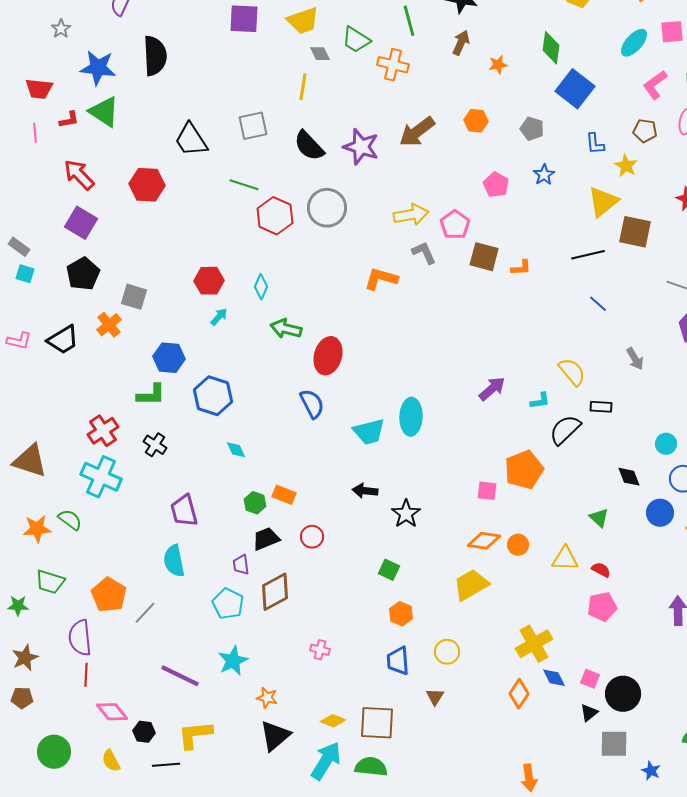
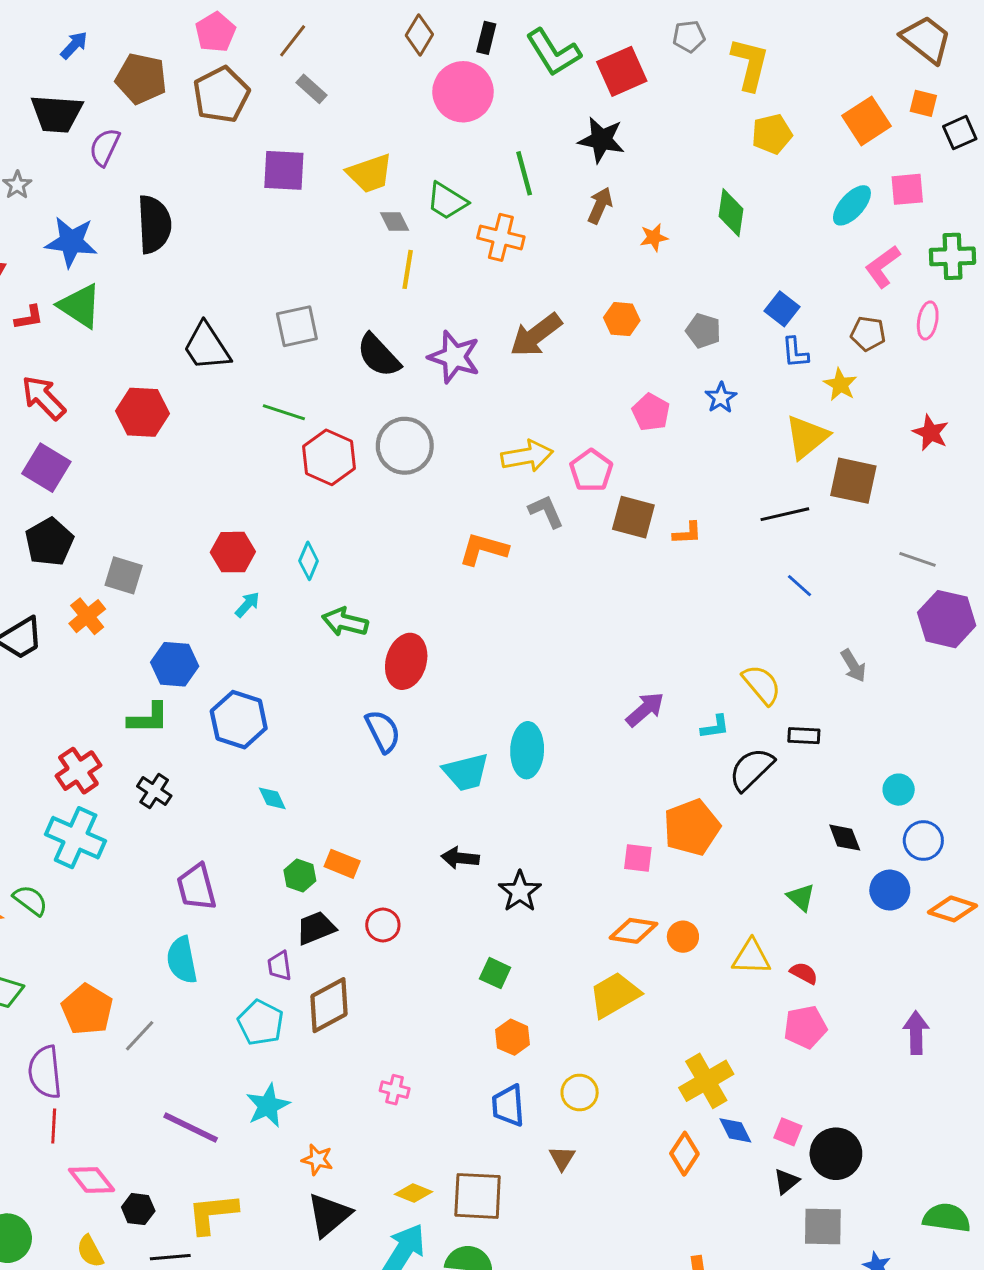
yellow line: (303, 87) -> (408, 269), moved
blue square: (575, 89) -> (782, 309), moved, size x0.6

